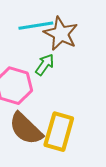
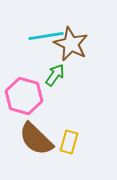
yellow rectangle: (59, 132) -> (69, 142), size x0.6

